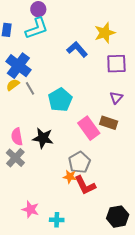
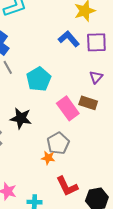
blue L-shape: (77, 49) -> (69, 39), moved
red L-shape: (85, 185) -> (67, 186), moved

